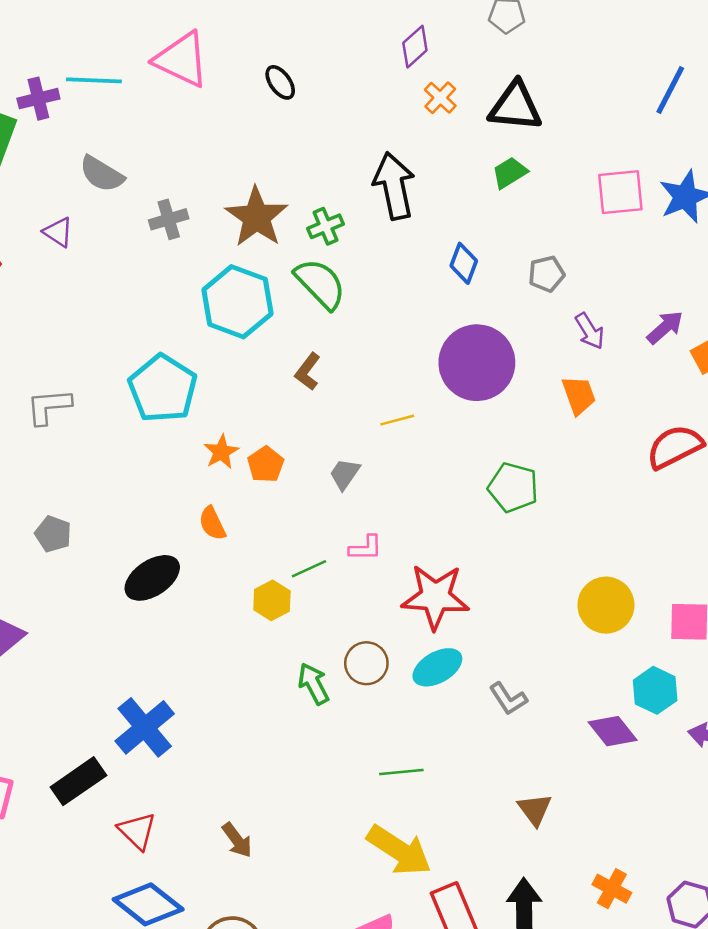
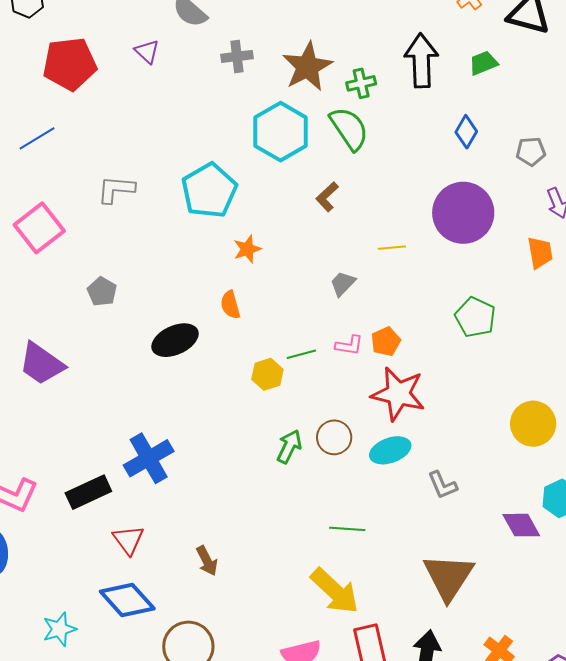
green trapezoid: (510, 173) -> (483, 63), moved
orange pentagon: (266, 464) -> (386, 342), moved
green arrow: (313, 684) -> (289, 447), turned 44
brown triangle: (535, 809) -> (448, 577), size x1.8

